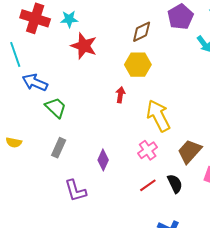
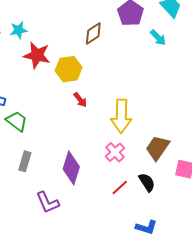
yellow hexagon: (138, 65) -> (69, 69), moved
red arrow: (120, 95) -> (80, 100), turned 140
yellow arrow: (158, 116) -> (121, 116), turned -144
purple diamond: (103, 160) -> (71, 168), size x1.5

